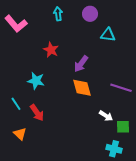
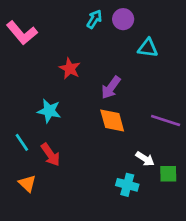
cyan arrow: (58, 14) -> (94, 19), moved, turned 40
cyan cross: (114, 149) -> (127, 185), moved

